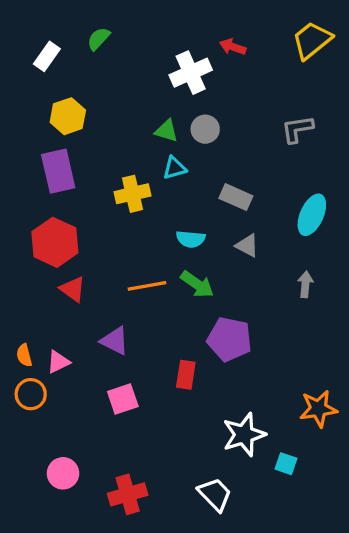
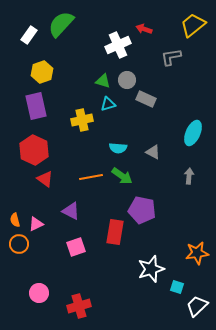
green semicircle: (99, 39) -> (61, 24), size x1.8
gray L-shape: (297, 129) -> (171, 57), moved
gray rectangle: (236, 197) -> (146, 99), moved
red rectangle: (186, 375) -> (115, 232), size x1.4
white trapezoid: (215, 494) -> (197, 306), moved, turned -90

